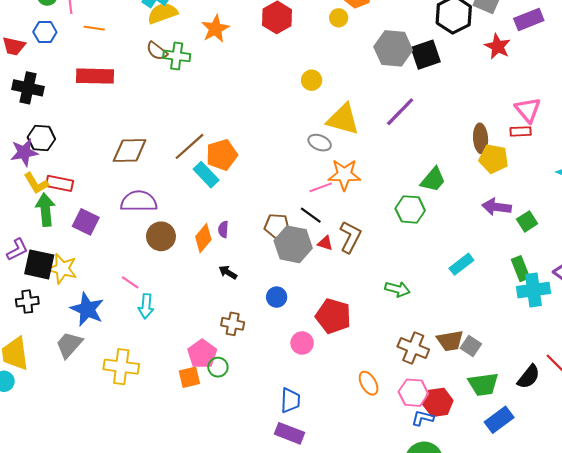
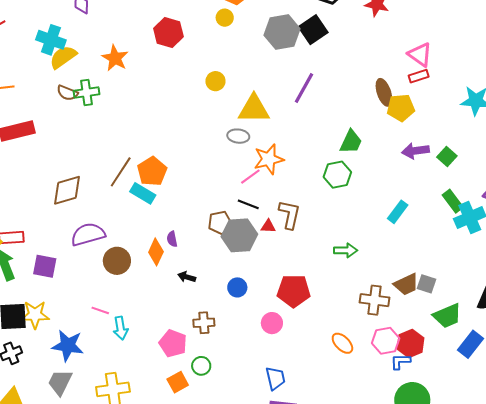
pink pentagon: (202, 354) -> (173, 343), moved

